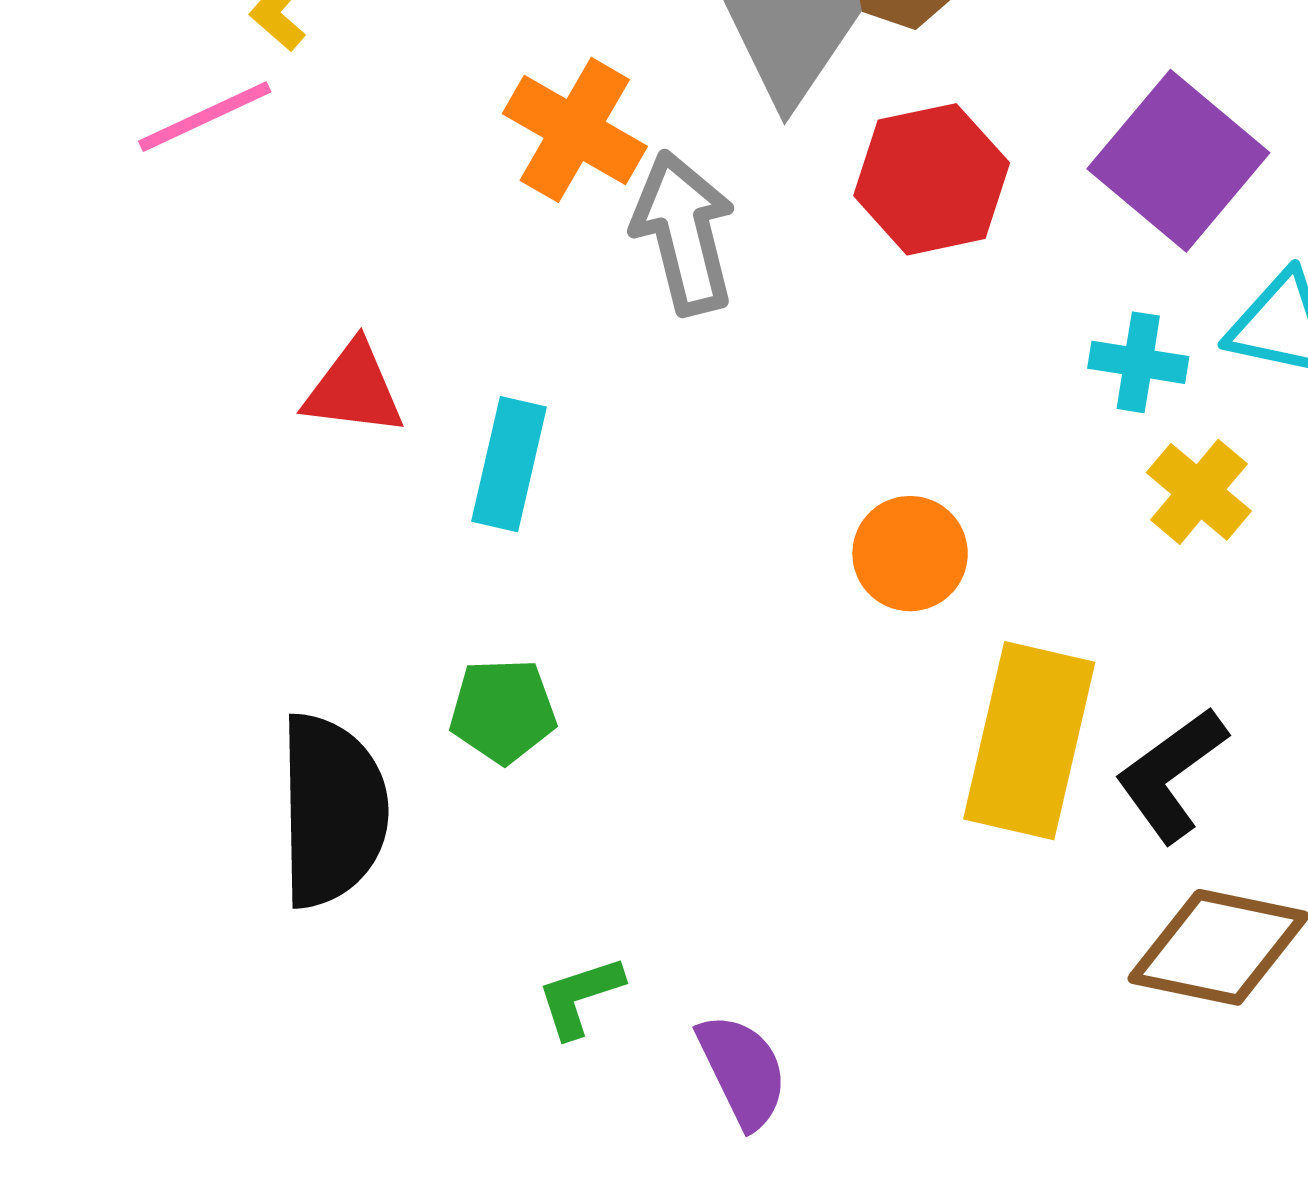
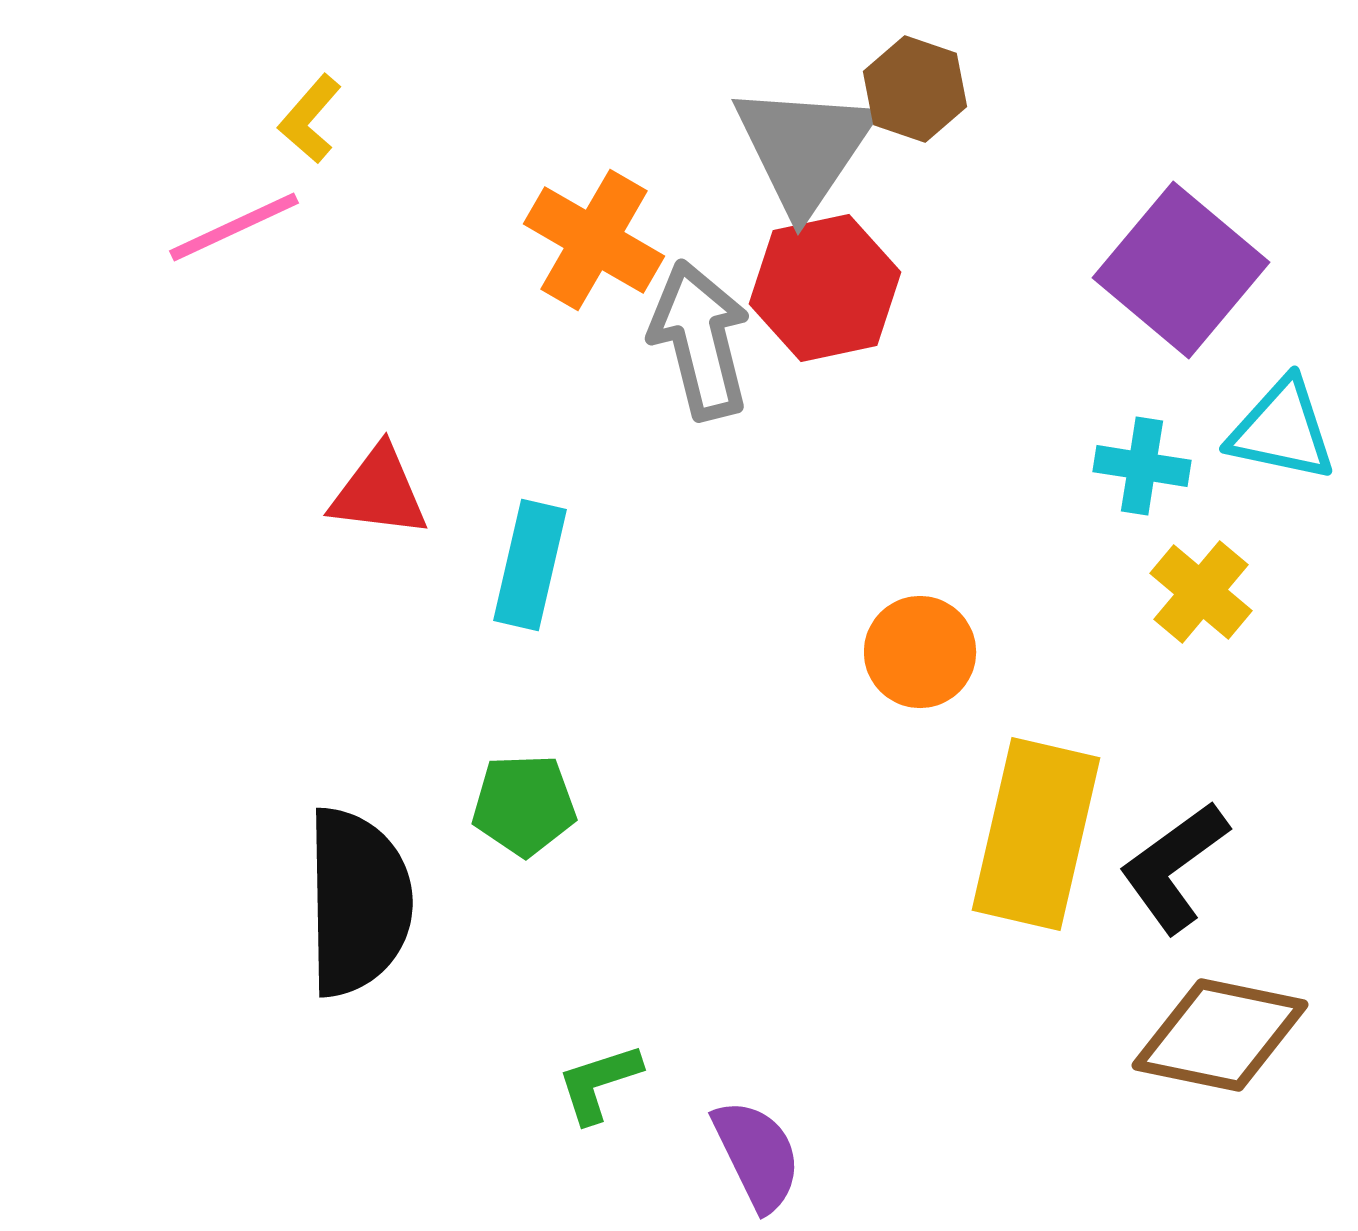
red hexagon: (932, 179) -> (825, 288), moved

